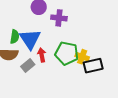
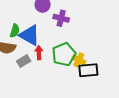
blue triangle: (30, 39) -> (30, 35), turned -35
green pentagon: (67, 53) -> (64, 54), turned 30

